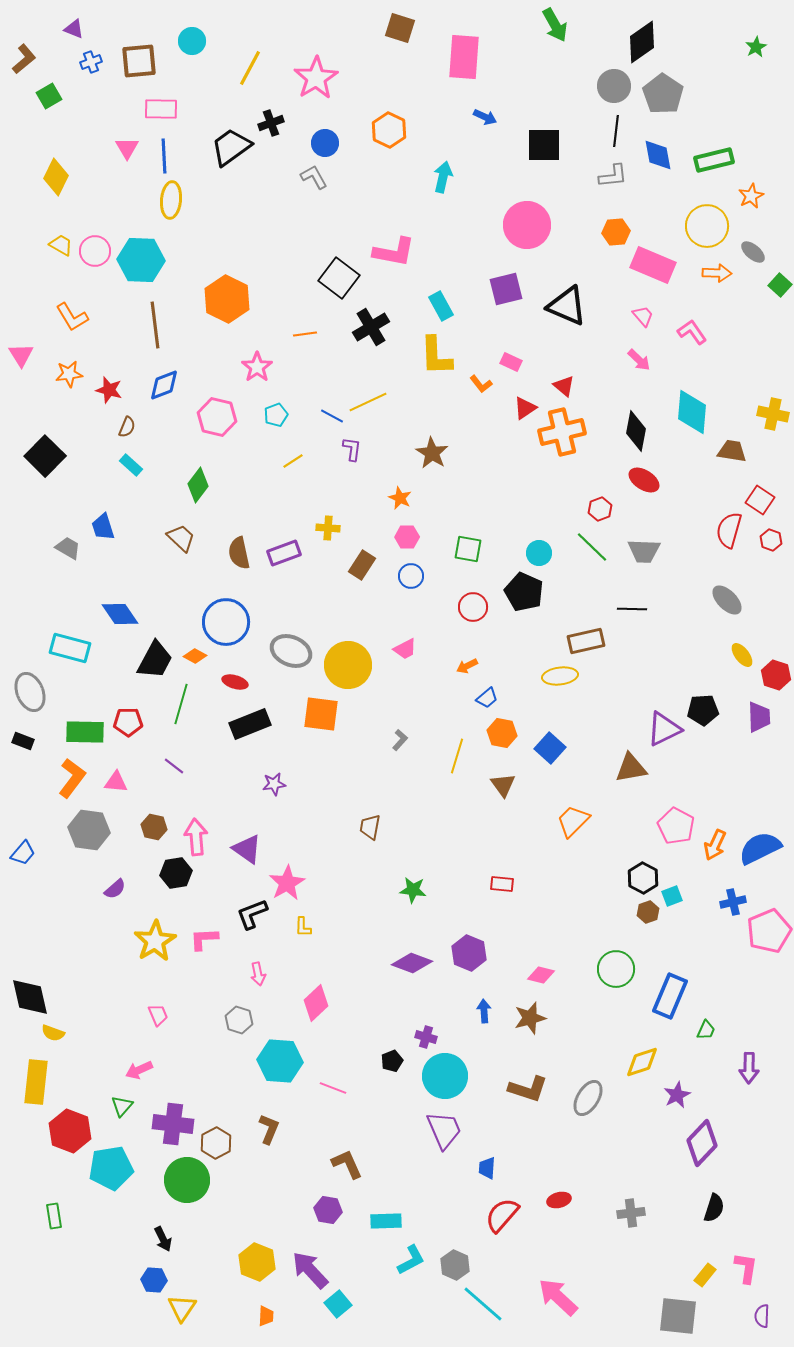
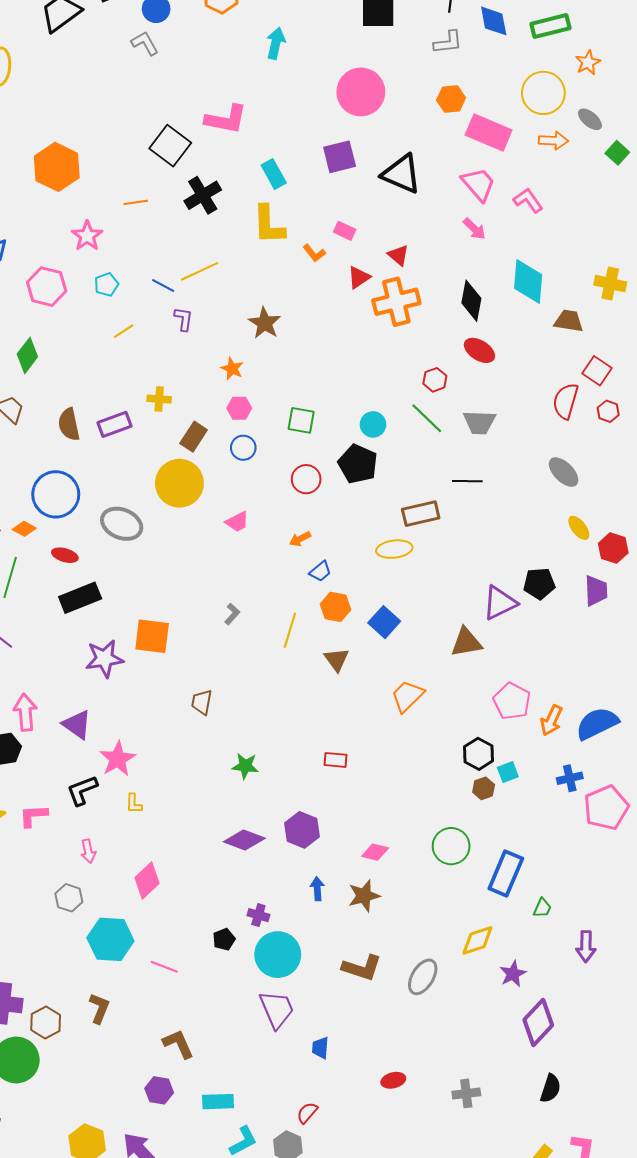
pink trapezoid: (643, 316) -> (478, 184), size x1.6
yellow circle: (348, 665) -> (179, 483), moved
orange square: (321, 714) -> (152, 636), moved
purple star: (274, 784) -> (104, 659), size x1.6
red semicircle: (502, 1215) -> (307, 1113), moved, size x0.6

